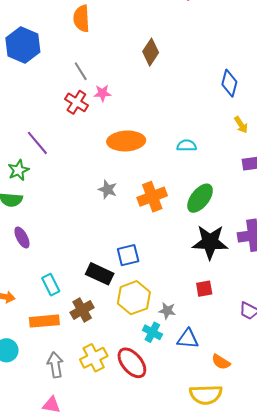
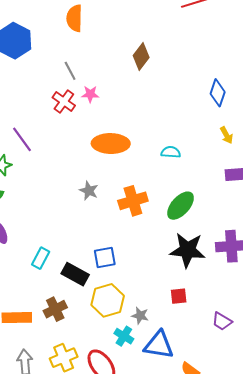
cyan rectangle: (51, 285) -> (41, 258), moved, turned 50
blue triangle: (188, 339) -> (159, 345), size x1.4

